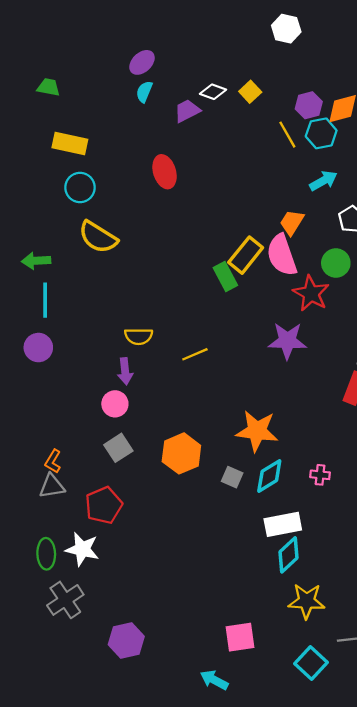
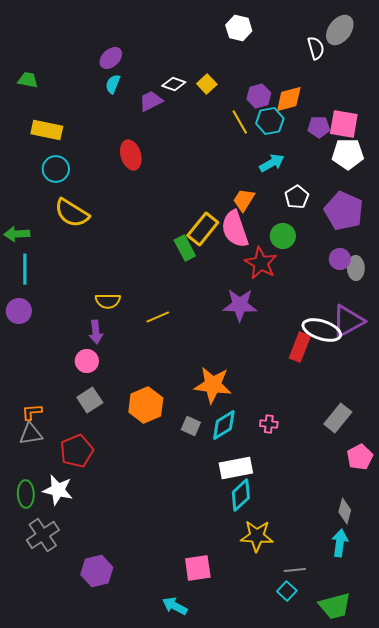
orange L-shape: (53, 461) -> (32, 412), turned 55
cyan square: (311, 663) -> (287, 591), moved, size x0.7

